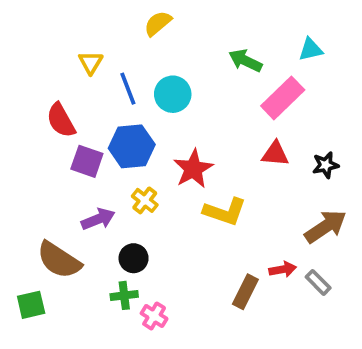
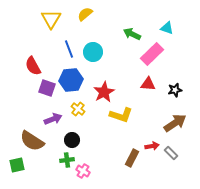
cyan triangle: (311, 49) -> (167, 28), turned 32
yellow triangle: (91, 62) -> (51, 19), moved, size x1.5

